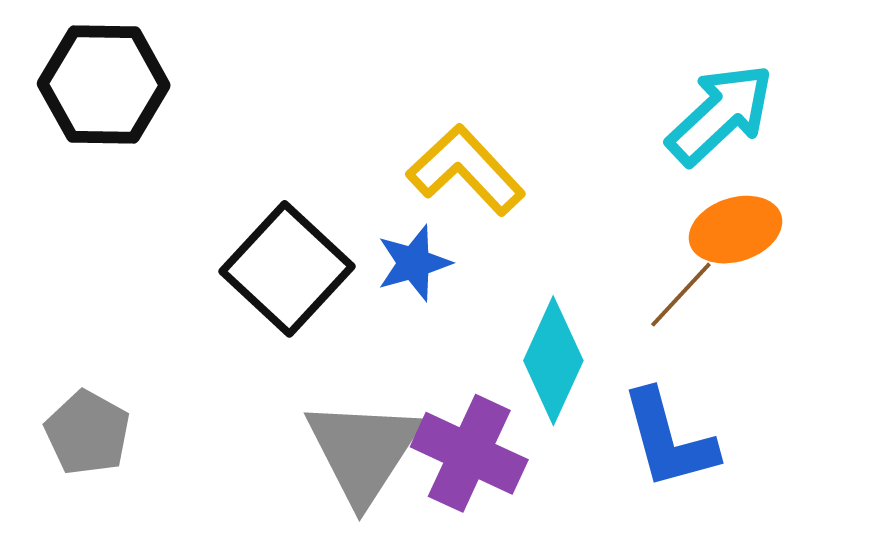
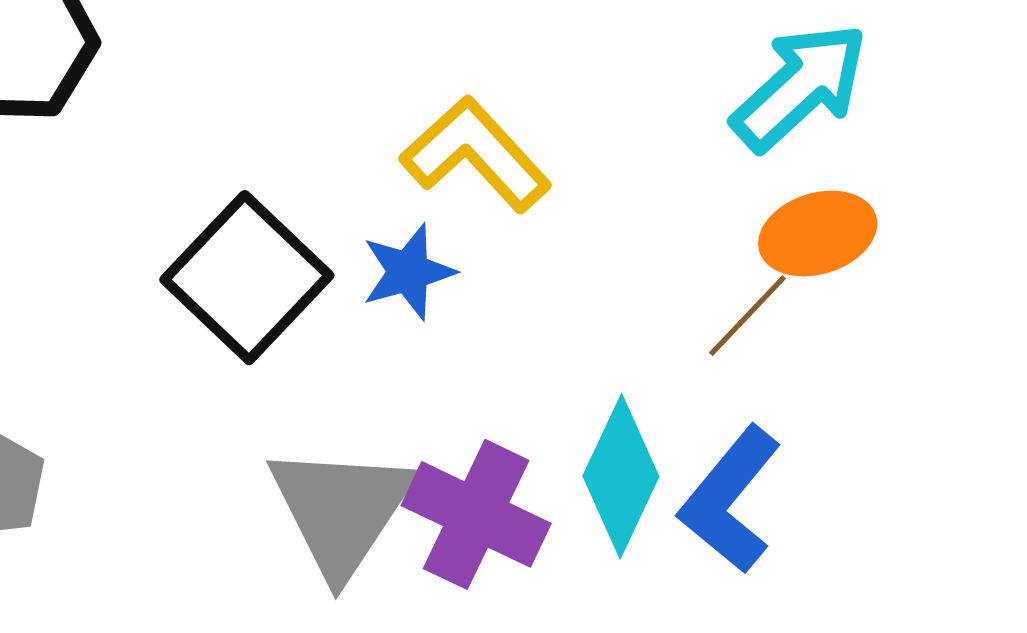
cyan diamond: (553, 361) -> (621, 476), moved
blue L-shape: (669, 439) -> (730, 500), turned 54

